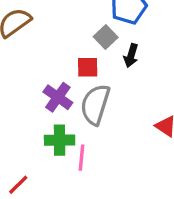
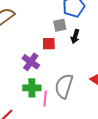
gray square: (106, 37) -> (60, 25), turned 32
gray semicircle: (95, 105) -> (64, 86), moved

